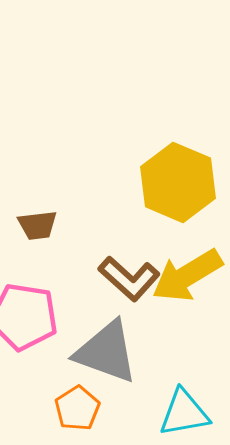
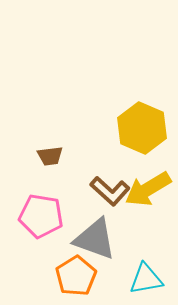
orange pentagon: (77, 408) -> (76, 276), size x1.4

